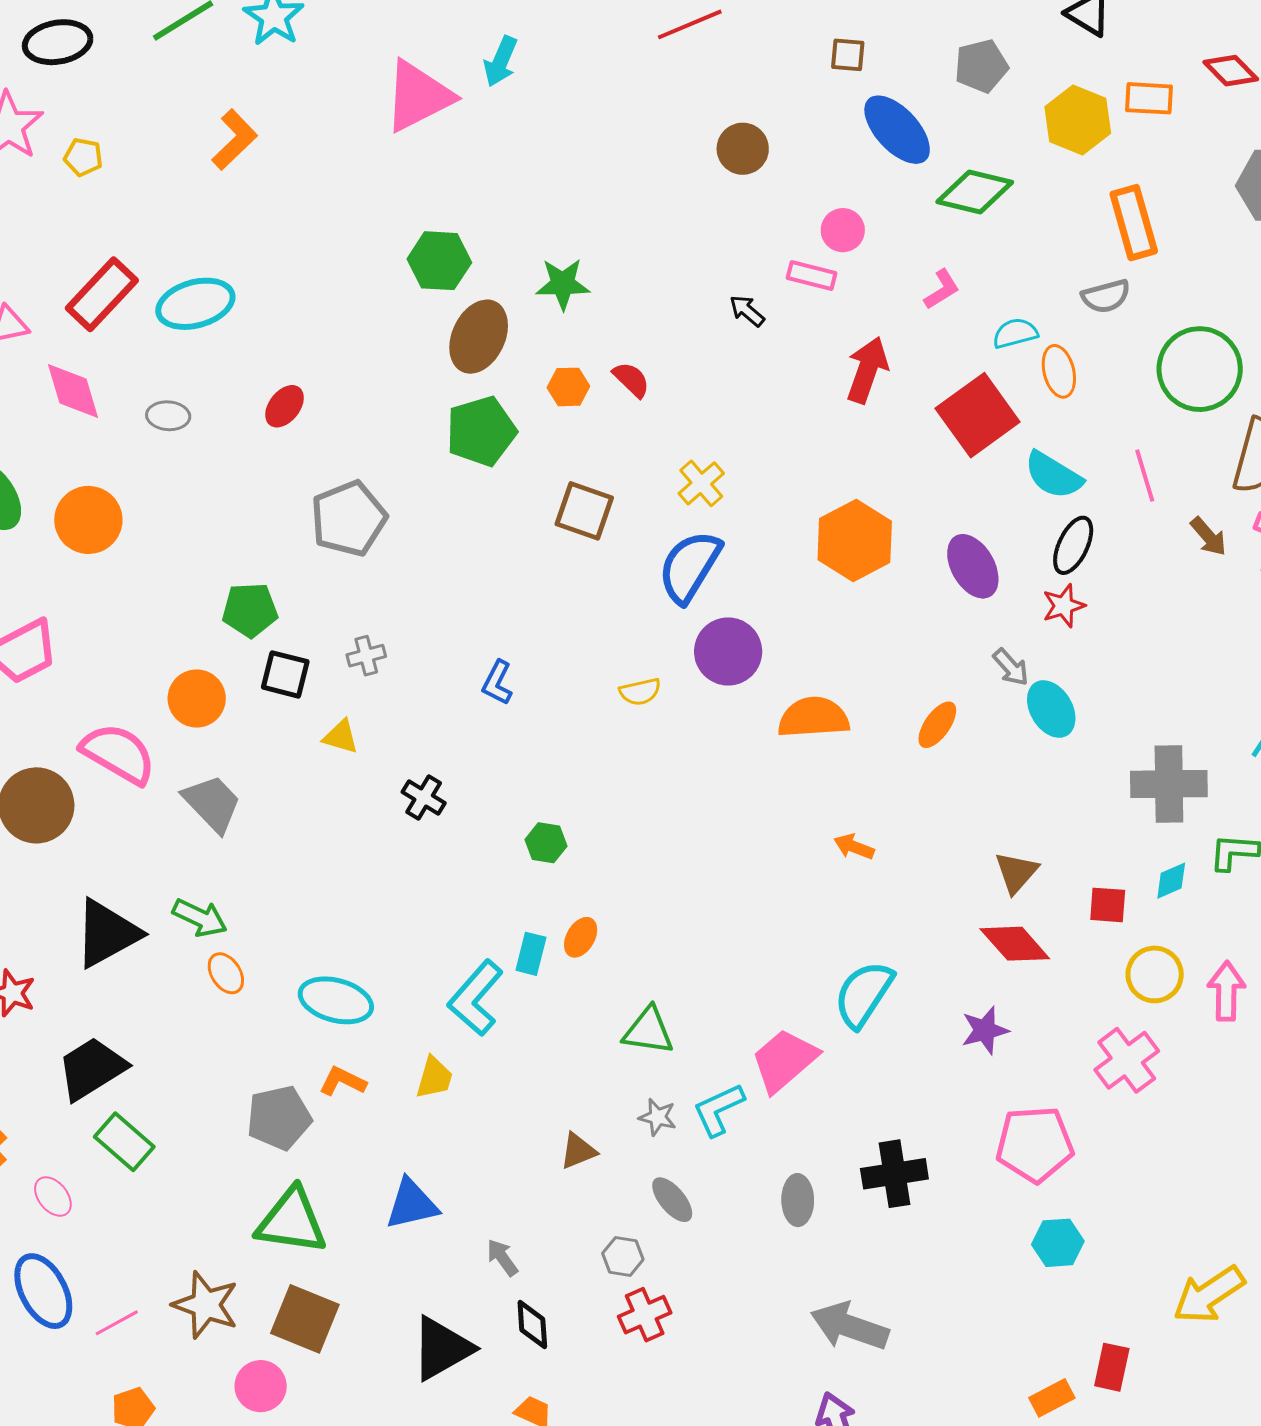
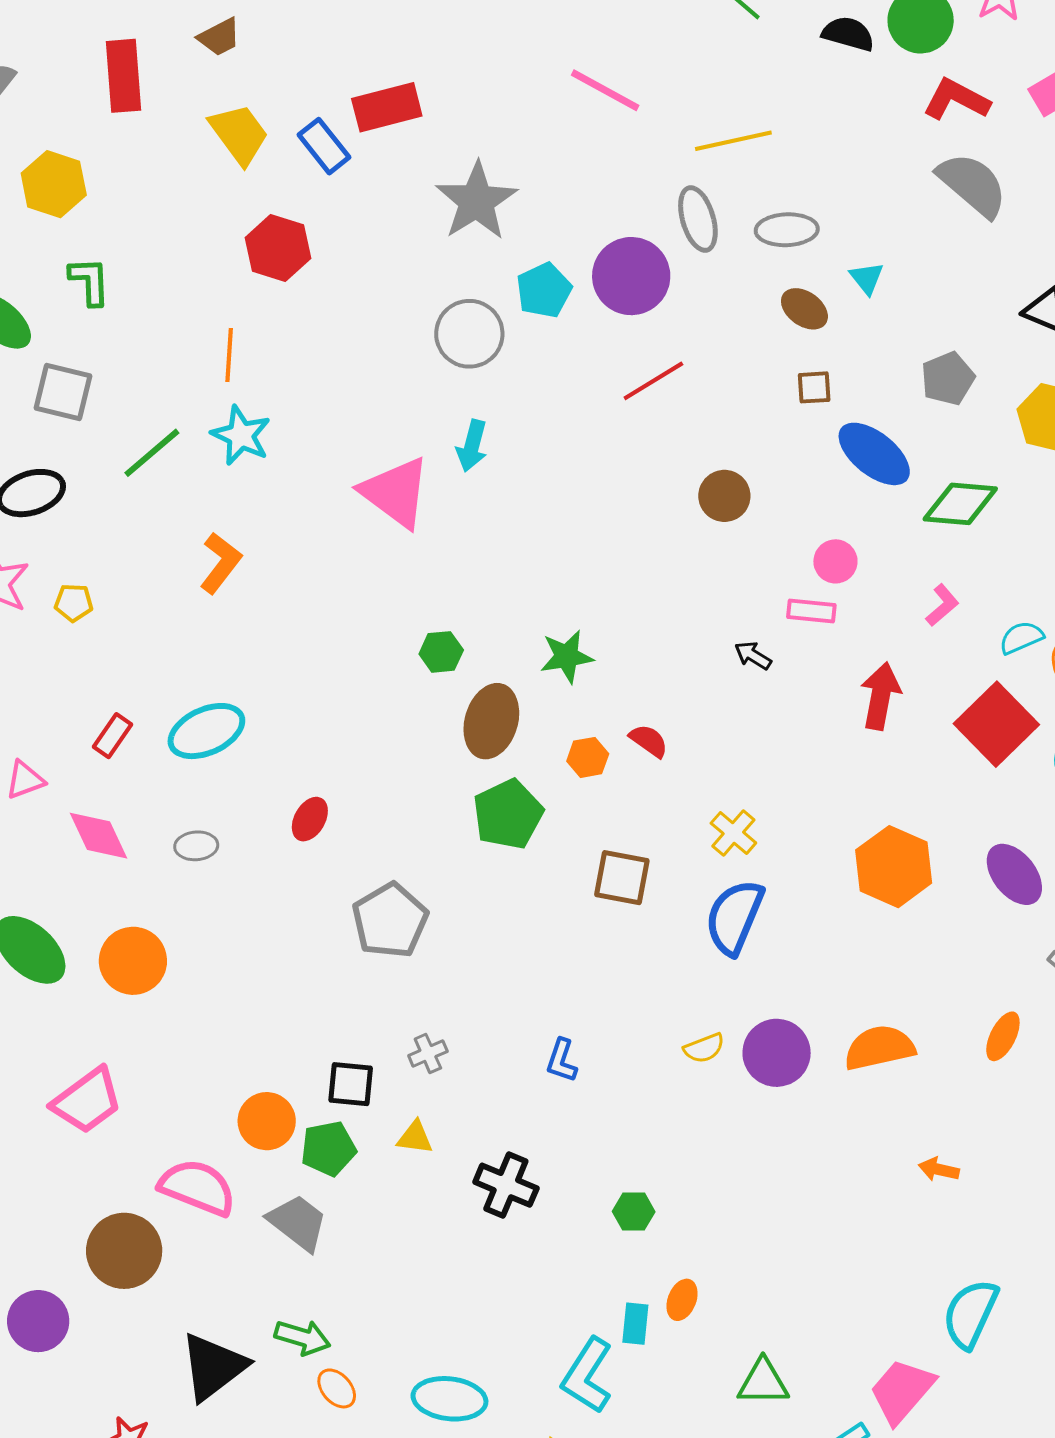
pink triangle: (418, 96) -> (396, 492), turned -48
green hexagon: (439, 261) -> (441, 652), size x0.7
red rectangle: (102, 294) -> (113, 736), size x0.6
green pentagon: (250, 610) -> (328, 1149), moved
purple circle: (728, 651) -> (777, 1053), moved
black cross: (424, 797) -> (506, 1185), size x1.4

